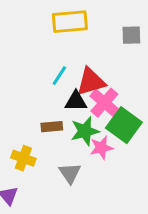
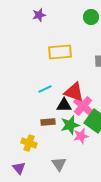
cyan line: (59, 76) -> (45, 89), moved, turned 32
red triangle: (91, 82) -> (74, 92), turned 35
gray triangle: (70, 173) -> (59, 164), moved

